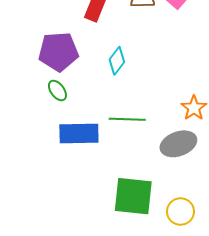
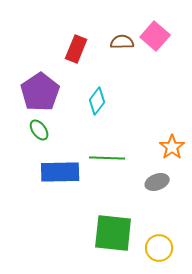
purple pentagon: (58, 52) -> (40, 92), turned -30
gray ellipse: (178, 144) -> (157, 182), size x0.7

